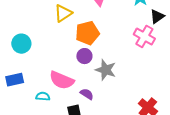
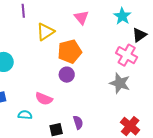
gray star: (106, 70) -> (120, 83), moved
pink semicircle: (62, 80) -> (44, 99), size x0.7
purple semicircle: (87, 94) -> (78, 122), moved, turned 40

